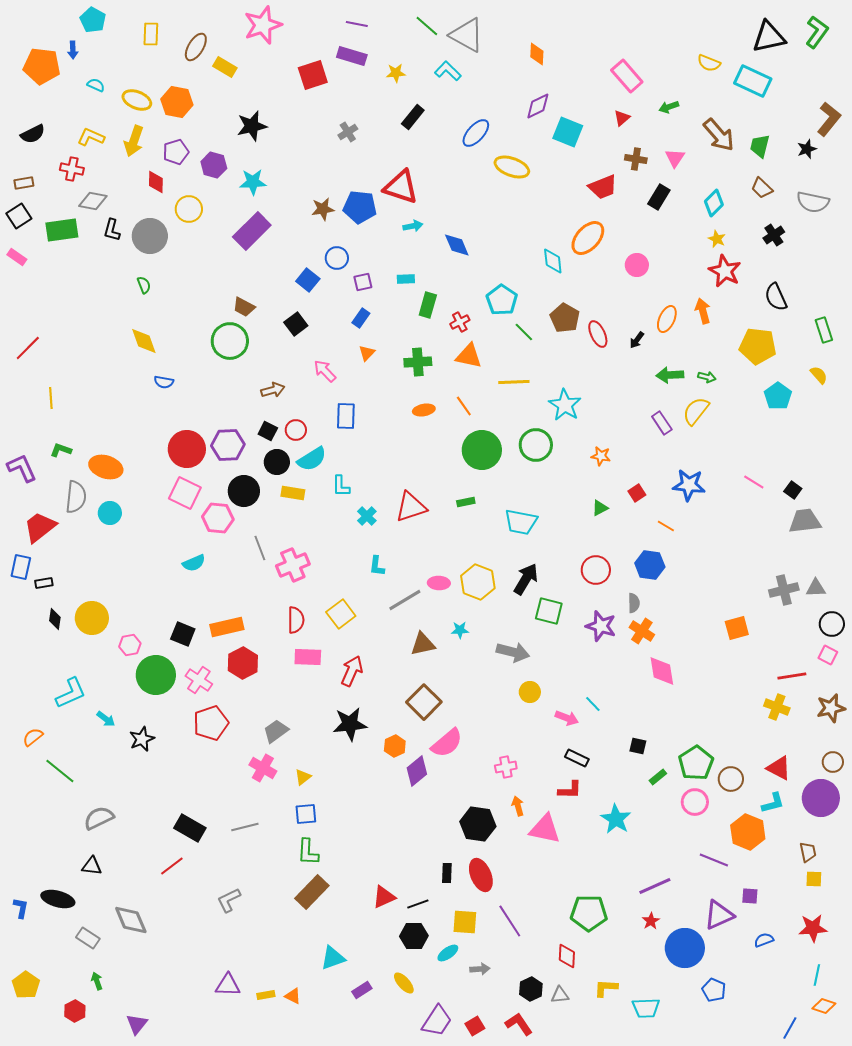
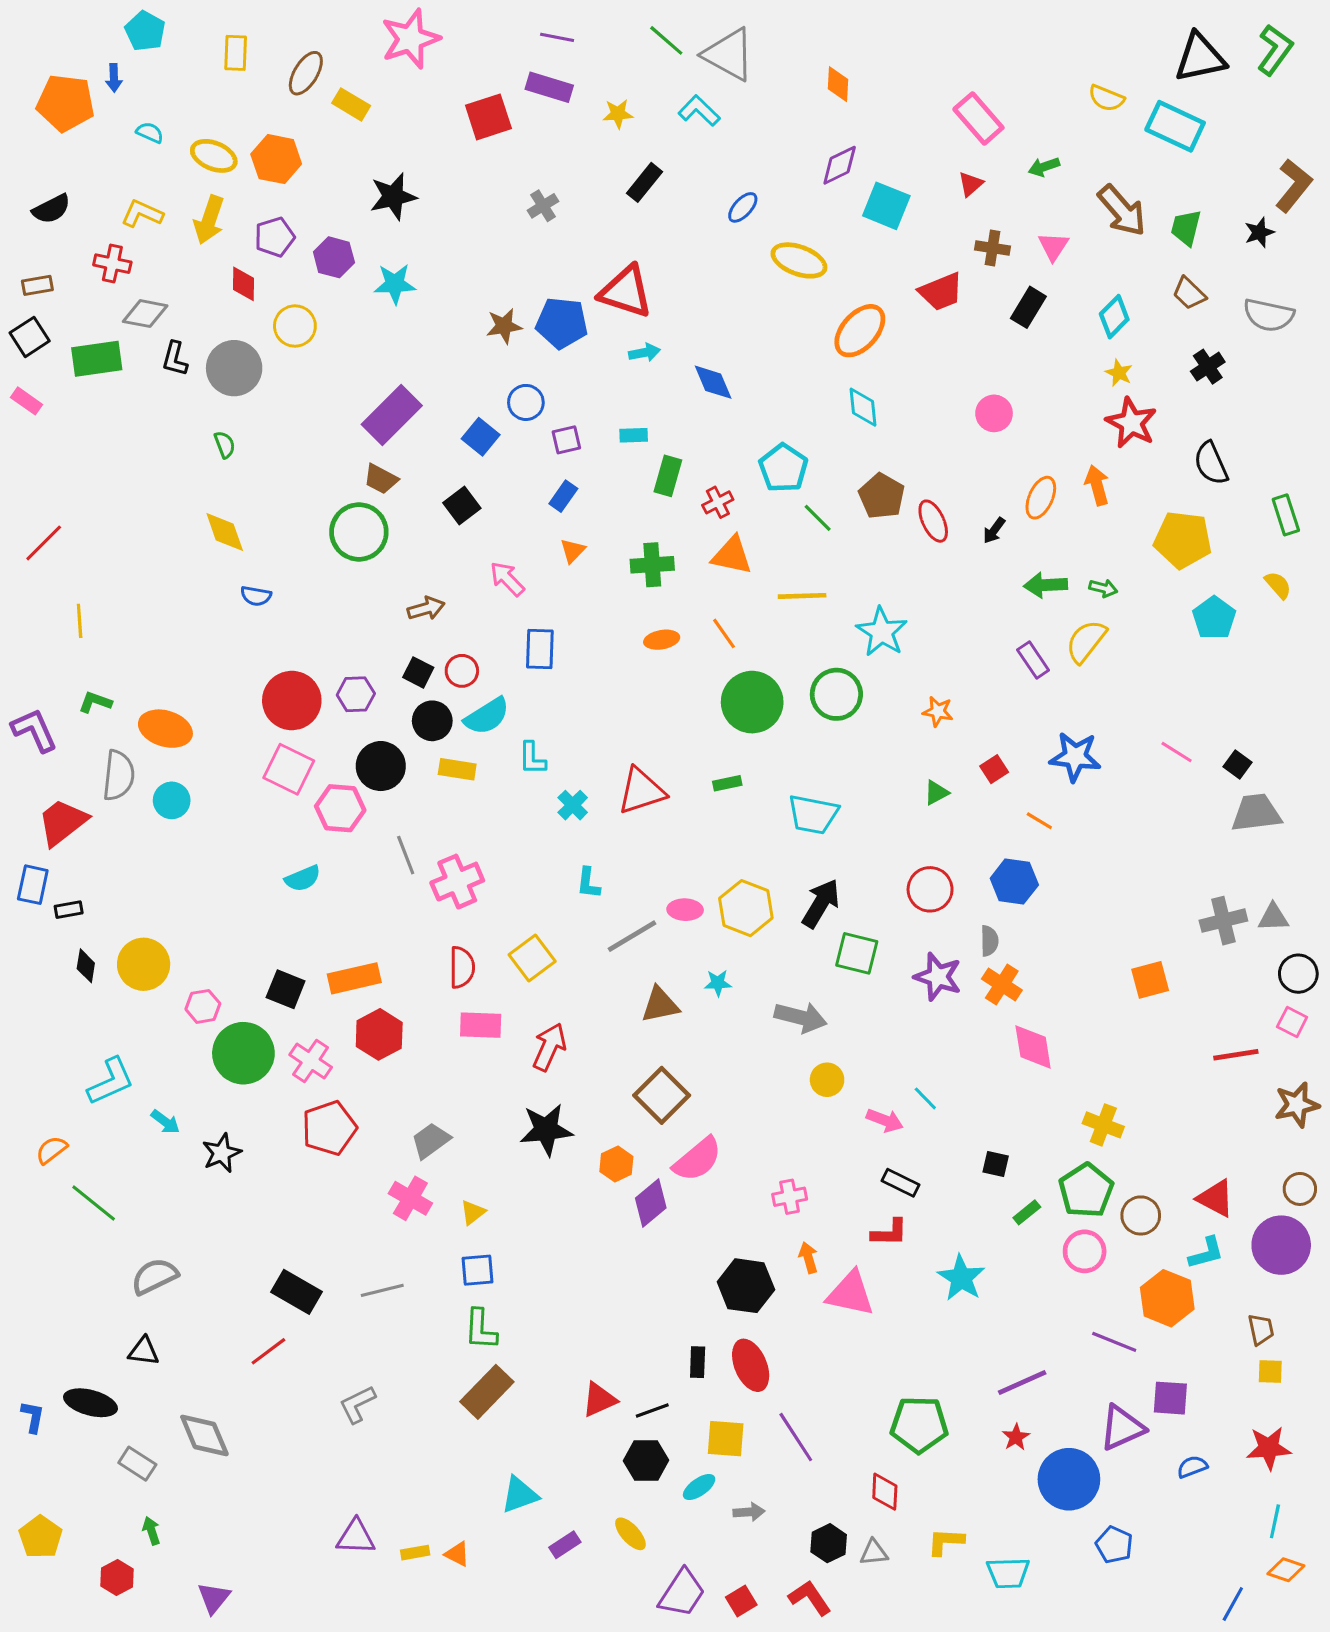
blue ellipse: (476, 133) -> (743, 207), size x0.7
purple rectangle: (252, 231) -> (392, 415), moved
orange ellipse: (588, 238) -> (860, 331), moved
purple hexagon: (228, 445) -> (356, 694), size x0.7
yellow cross: (777, 707) -> (1103, 1125), moved
purple square: (750, 896) -> (1170, 1398), size x1.4

